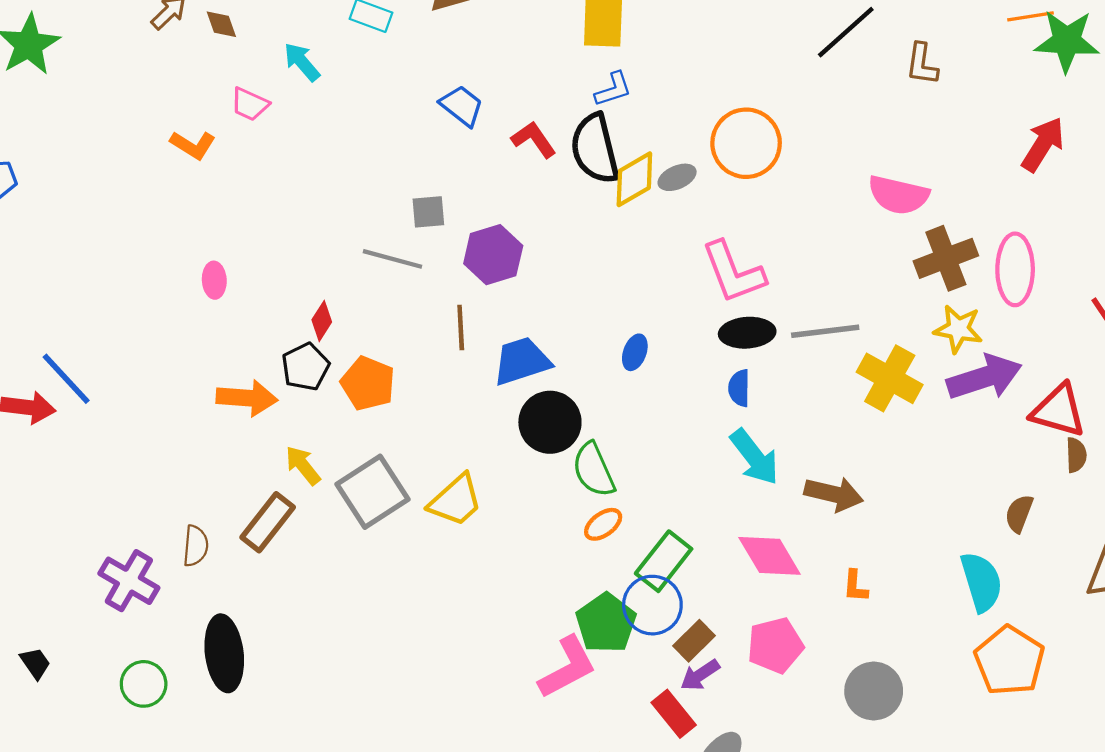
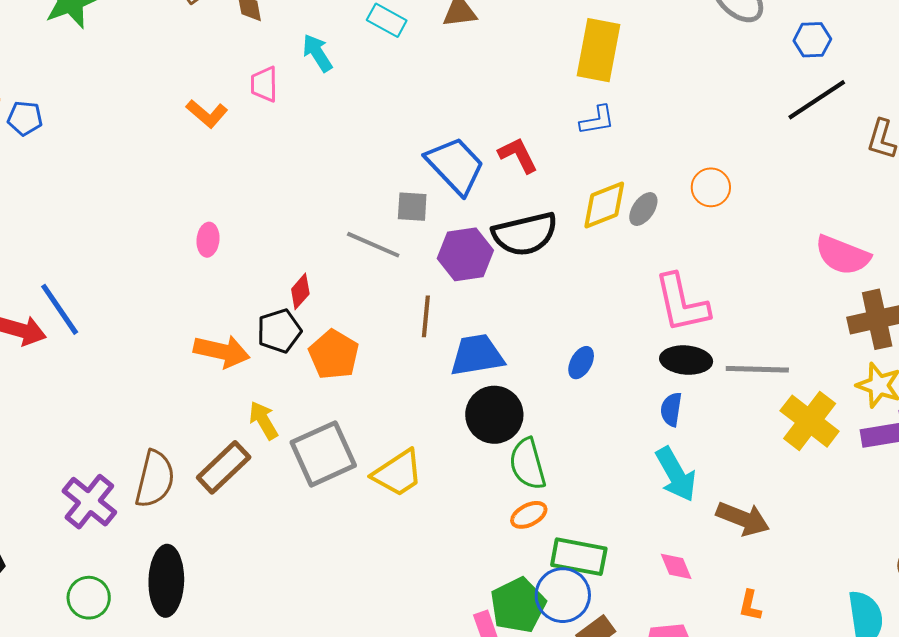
pink trapezoid: (250, 104) -> (264, 84), turned 57
blue trapezoid: (462, 106) -> (455, 166), moved, size x1.5
orange circle: (746, 143) -> (711, 187), size x0.6
black semicircle: (595, 149) -> (525, 234), moved, turned -98
gray ellipse: (677, 177) -> (643, 209), turned -40
brown semicircle: (196, 546) -> (155, 479), size x1.5
pink diamond: (770, 556) -> (676, 566), size x0.6
green rectangle: (664, 561) -> (579, 557), turned 54

